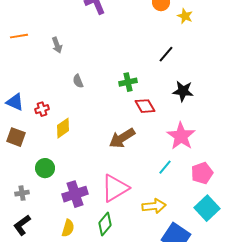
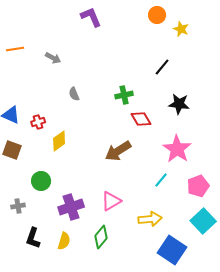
gray arrow: (57, 45) -> (53, 58), turned -42
pink triangle: (115, 188) -> (111, 201), size x0.7
black L-shape: (22, 225) -> (33, 238), moved, turned -35

